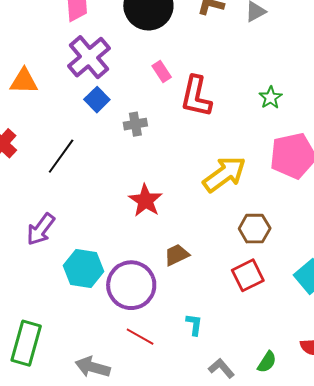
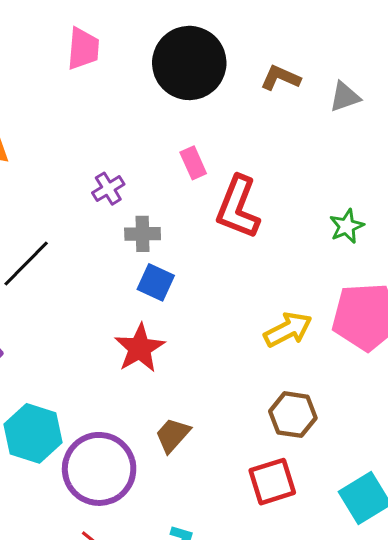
purple cross: (89, 57) -> (108, 189), moved, size x0.5
blue square: (97, 100) -> (156, 282), moved, turned -30
yellow arrow: (224, 174) -> (288, 330), moved, size x0.7
brown trapezoid: (177, 255) -> (173, 435), turned -32

